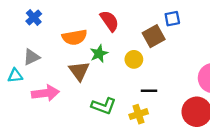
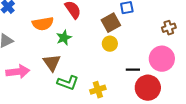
yellow circle: (134, 59) -> (110, 44), moved
brown triangle: (79, 71) -> (52, 63), moved
black line: (149, 91) -> (133, 70), moved

